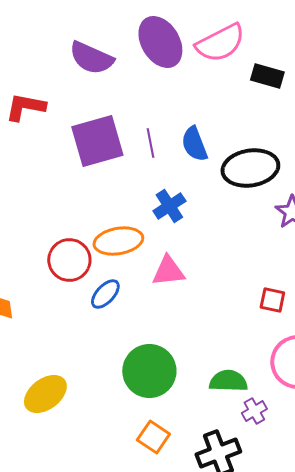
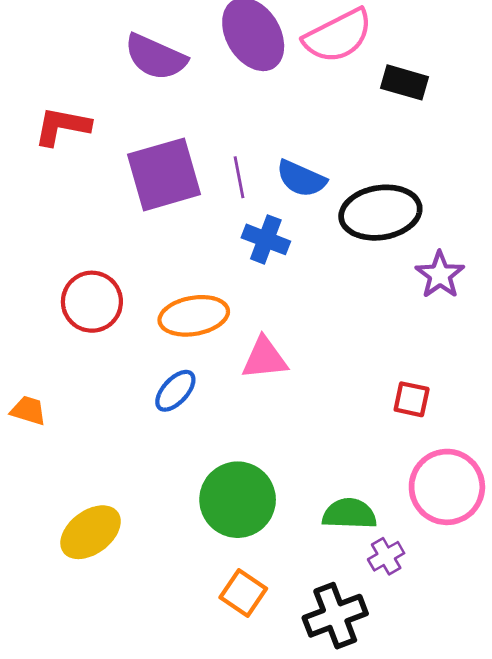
blue semicircle: (194, 144) -> (301, 179), turned -45
blue cross: (169, 206) -> (266, 239), moved, turned -36
red circle: (69, 260) -> (92, 302), moved

